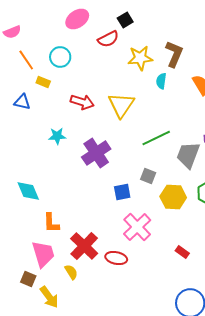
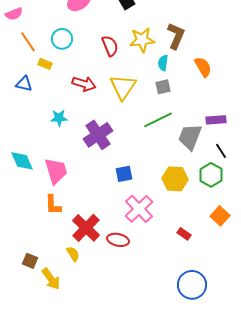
red semicircle: (108, 39) -> (110, 46), moved, turned -85
gray square: (148, 176) -> (163, 87), moved, turned -35
cyan diamond: (28, 191) -> (22, 161), moved
pink trapezoid: (43, 254) -> (56, 171), moved

